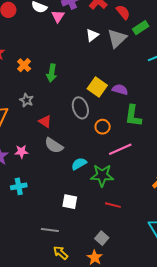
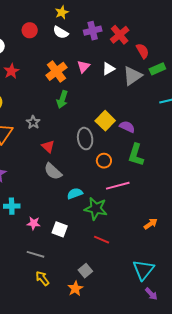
pink triangle: (58, 16) -> (83, 67), moved
orange cross: (24, 65) -> (56, 71), moved, size x1.5
pink star: (21, 152) -> (34, 223), moved

